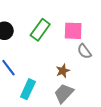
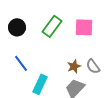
gray semicircle: (84, 51) -> (93, 66), moved

